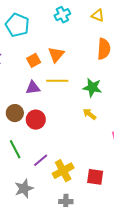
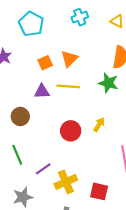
green star: (92, 88) -> (108, 83), moved
yellow arrow: (89, 114) -> (99, 125), turned 80
red circle: (36, 120) -> (71, 131), moved

